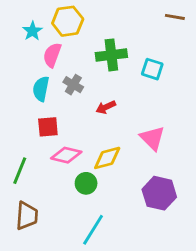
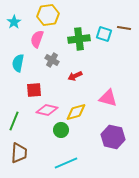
brown line: (175, 17) -> (124, 28), moved
cyan star: (32, 31) -> (14, 22), moved
cyan square: (152, 69) -> (104, 34), moved
cyan semicircle: (41, 89) -> (18, 63), moved
pink triangle: (152, 138) -> (108, 98), turned -30
cyan line: (93, 230) -> (66, 163), turned 35

